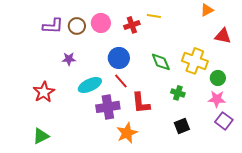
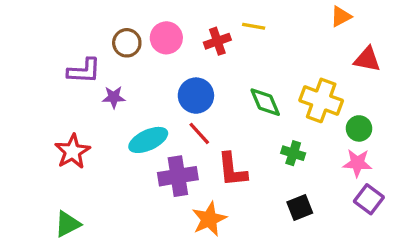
purple L-shape: (53, 26) -> (84, 71), moved

